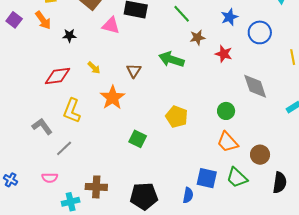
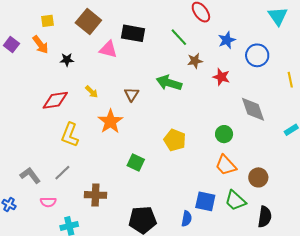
gray L-shape: (42, 126) -> (30, 175), moved
black semicircle: (280, 183) -> (265, 217), moved
brown cross: (96, 187) -> (95, 195), moved

